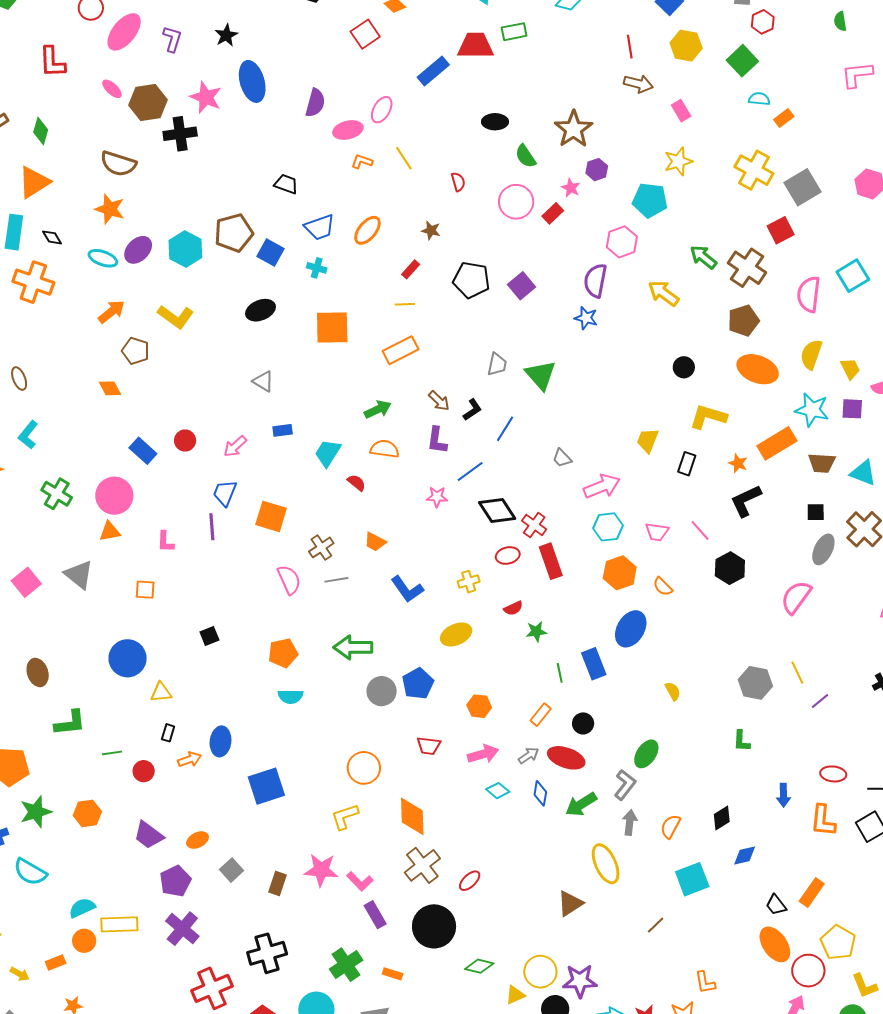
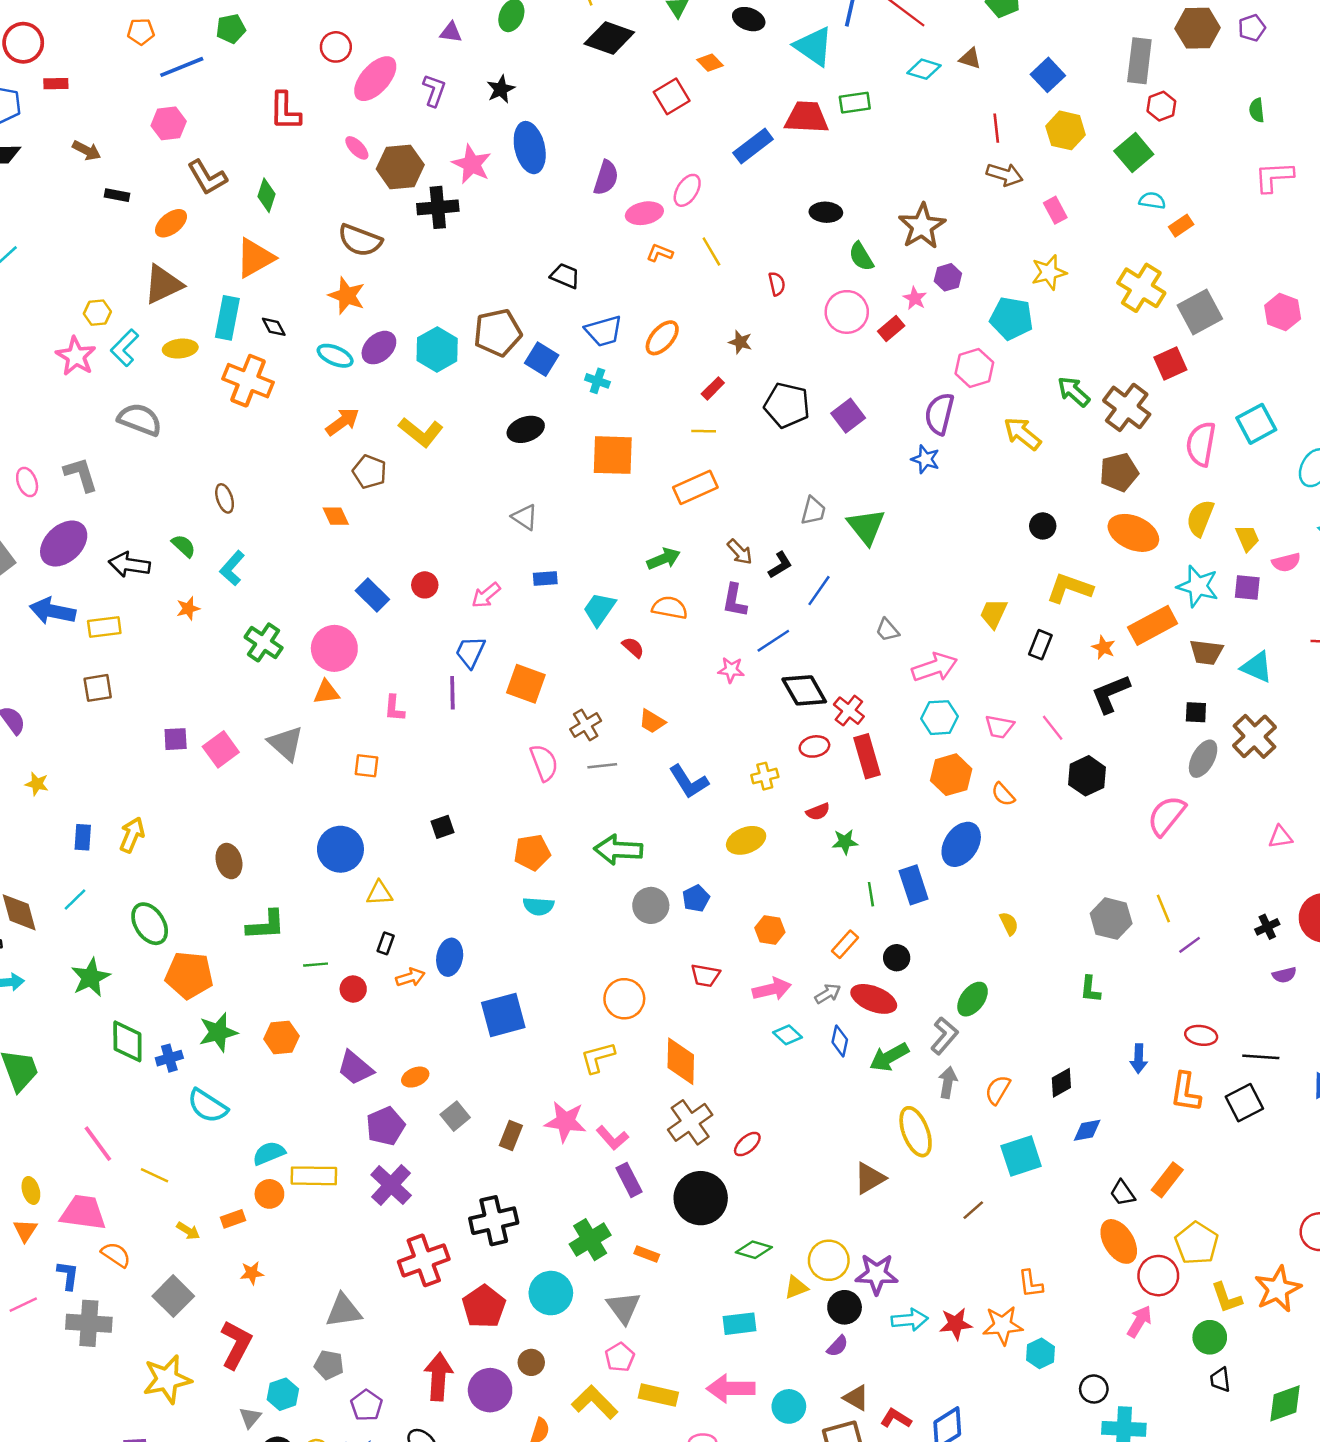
blue pentagon: (418, 684) -> (696, 898), size x0.7

